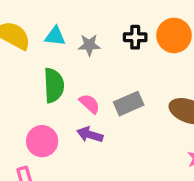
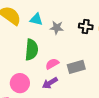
pink semicircle: (89, 104) -> (52, 64), turned -80
purple arrow: (90, 135) -> (50, 83), turned -56

